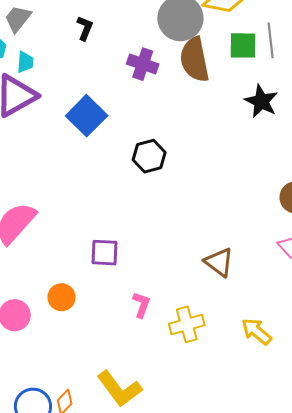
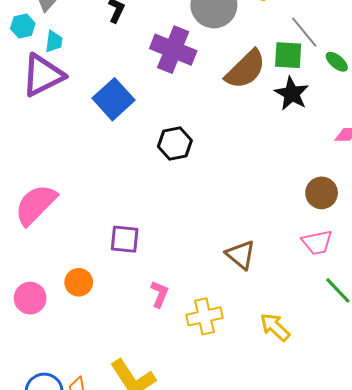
gray line: (271, 40) -> (304, 32), turned -36
green square: (243, 45) -> (288, 55), moved
brown semicircle: (195, 60) -> (246, 69), moved, turned -126
purple cross: (143, 64) -> (173, 50), size x1.4

